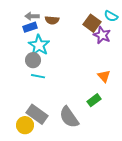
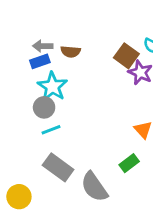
cyan line: (38, 76) -> (51, 130), turned -32
gray rectangle: (37, 114) -> (58, 167), moved
yellow circle: (25, 125) -> (19, 197), moved

